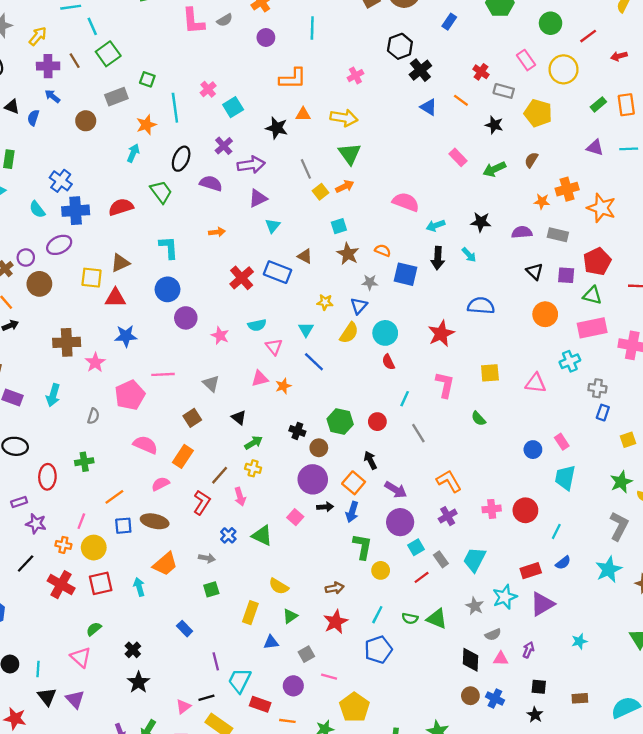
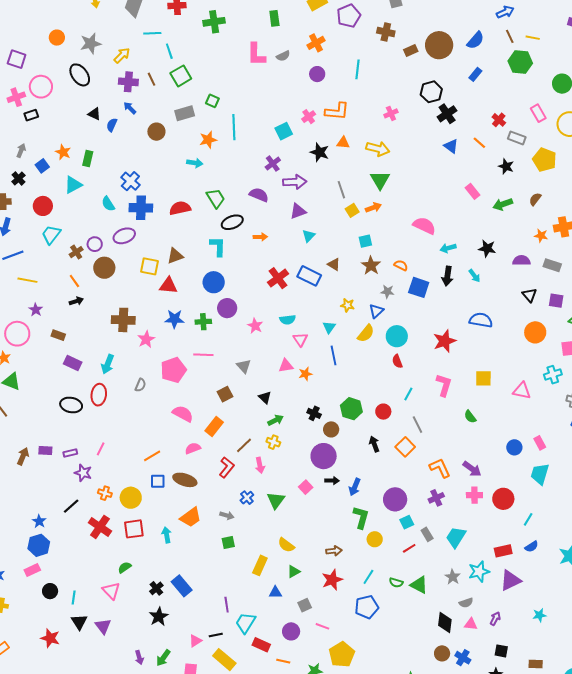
pink cross: (208, 89) -> (309, 117), moved
cyan arrow: (133, 153) -> (195, 163), turned 70
black ellipse: (181, 159) -> (232, 222), moved, turned 40
blue line: (314, 362) -> (334, 355), turned 30
green cross: (84, 462) -> (203, 322), moved
red ellipse: (47, 477) -> (99, 395), moved
orange square: (354, 483) -> (405, 447), moved
purple arrow: (396, 490) -> (472, 469), moved
pink line: (81, 521) -> (101, 449), moved
green triangle: (262, 536) -> (276, 500), turned 36
blue rectangle: (185, 629) -> (182, 586), moved, size x1.5

